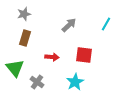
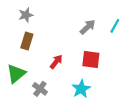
gray arrow: (69, 25) -> (88, 27), moved
red arrow: (52, 57) -> (56, 62), turned -56
green triangle: (15, 68) -> (16, 74), turned 30

